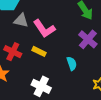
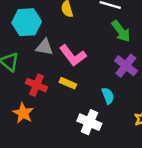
white cross: (41, 86) -> (89, 122), moved

